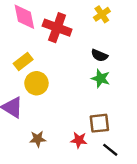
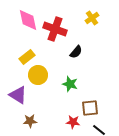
black semicircle: (99, 55) -> (76, 52), moved, turned -72
green star: (101, 78) -> (70, 84), moved
brown star: (38, 139) -> (30, 121), moved

